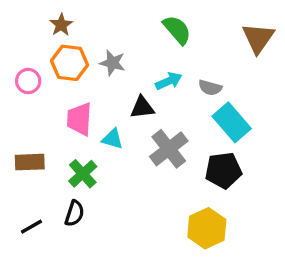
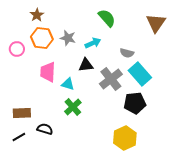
cyan arrow: (169, 81) -> (93, 43), moved
gray cross: (169, 149) -> (111, 79), moved
brown rectangle: (30, 162) -> (22, 113), moved
green cross: (83, 174) -> (73, 107), moved
black semicircle: (74, 213) -> (45, 129), turned -91

